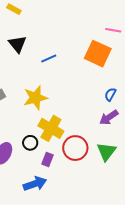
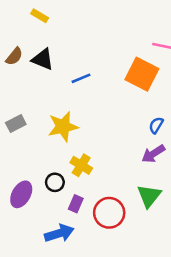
black triangle: (17, 44) -> (43, 59), turned -30
yellow cross: (51, 128) -> (81, 165), size x0.7
red circle: (75, 148) -> (109, 213), moved

